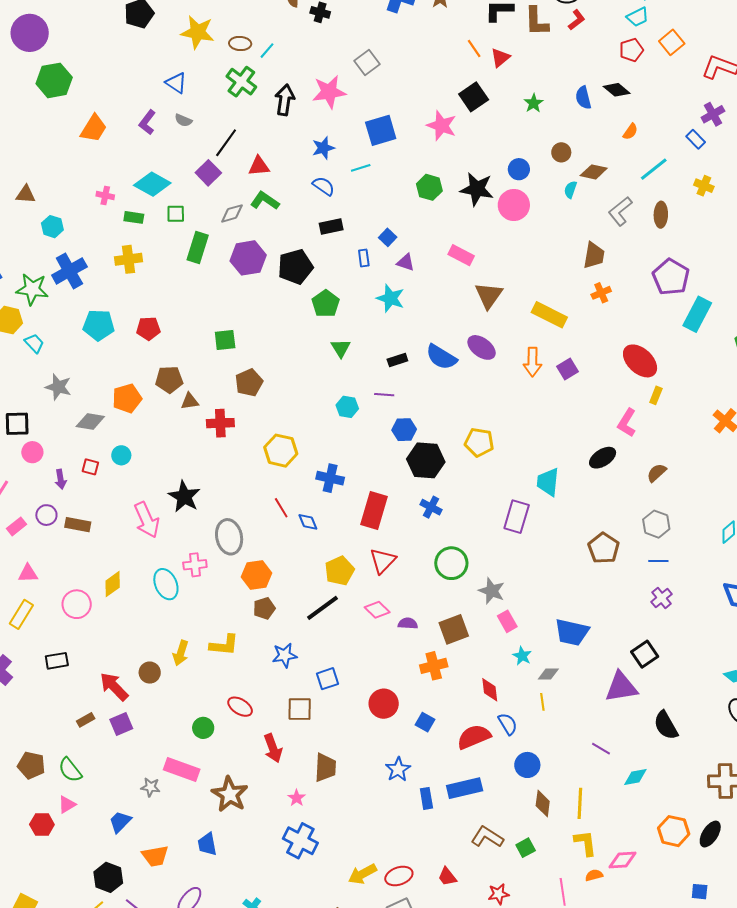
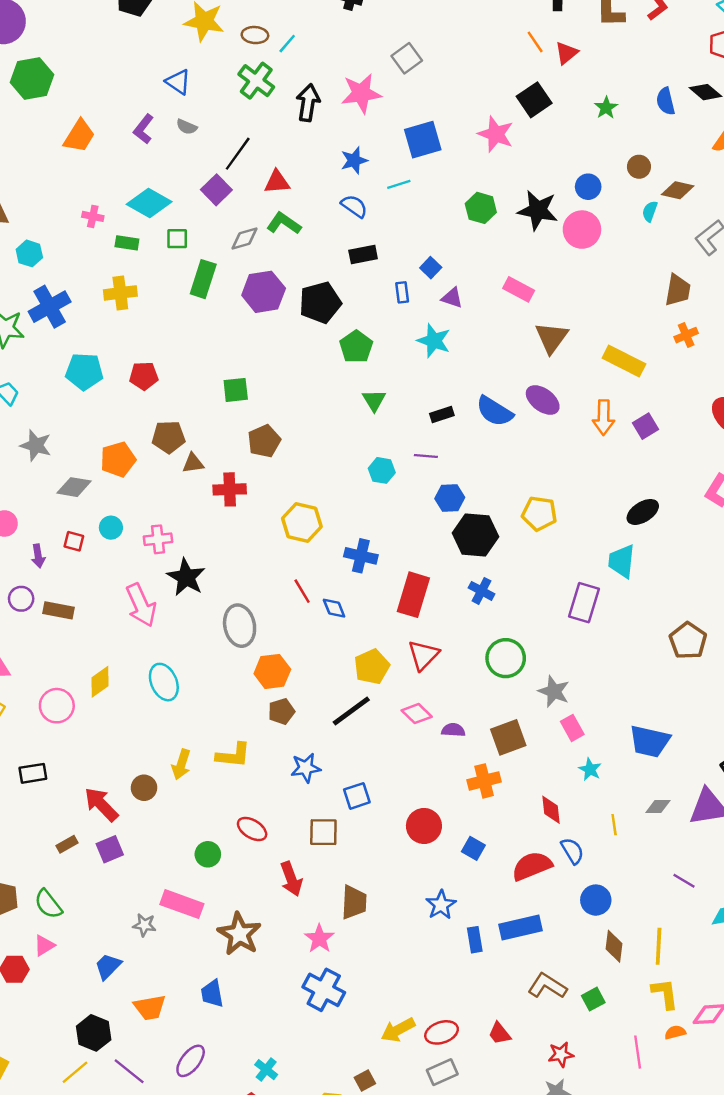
black ellipse: (603, 458) -> (643, 512), moved
pink cross: (195, 565) -> (158, 539), moved
gray diamond: (548, 674) -> (658, 807), moved
pink star: (297, 798) -> (319, 939), size x1.4

